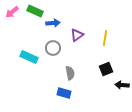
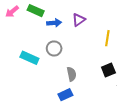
purple triangle: (77, 35) -> (79, 20), moved
blue rectangle: (64, 93) -> (65, 95), turned -40

